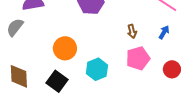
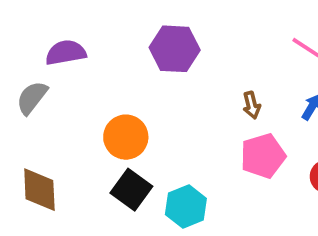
cyan hexagon: (97, 69) -> (186, 207), moved
black square: (57, 81) -> (131, 190), moved

